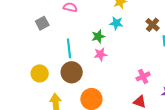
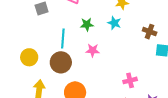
brown cross: (153, 25) -> (150, 32), turned -32
green star: (98, 36) -> (87, 24), moved

